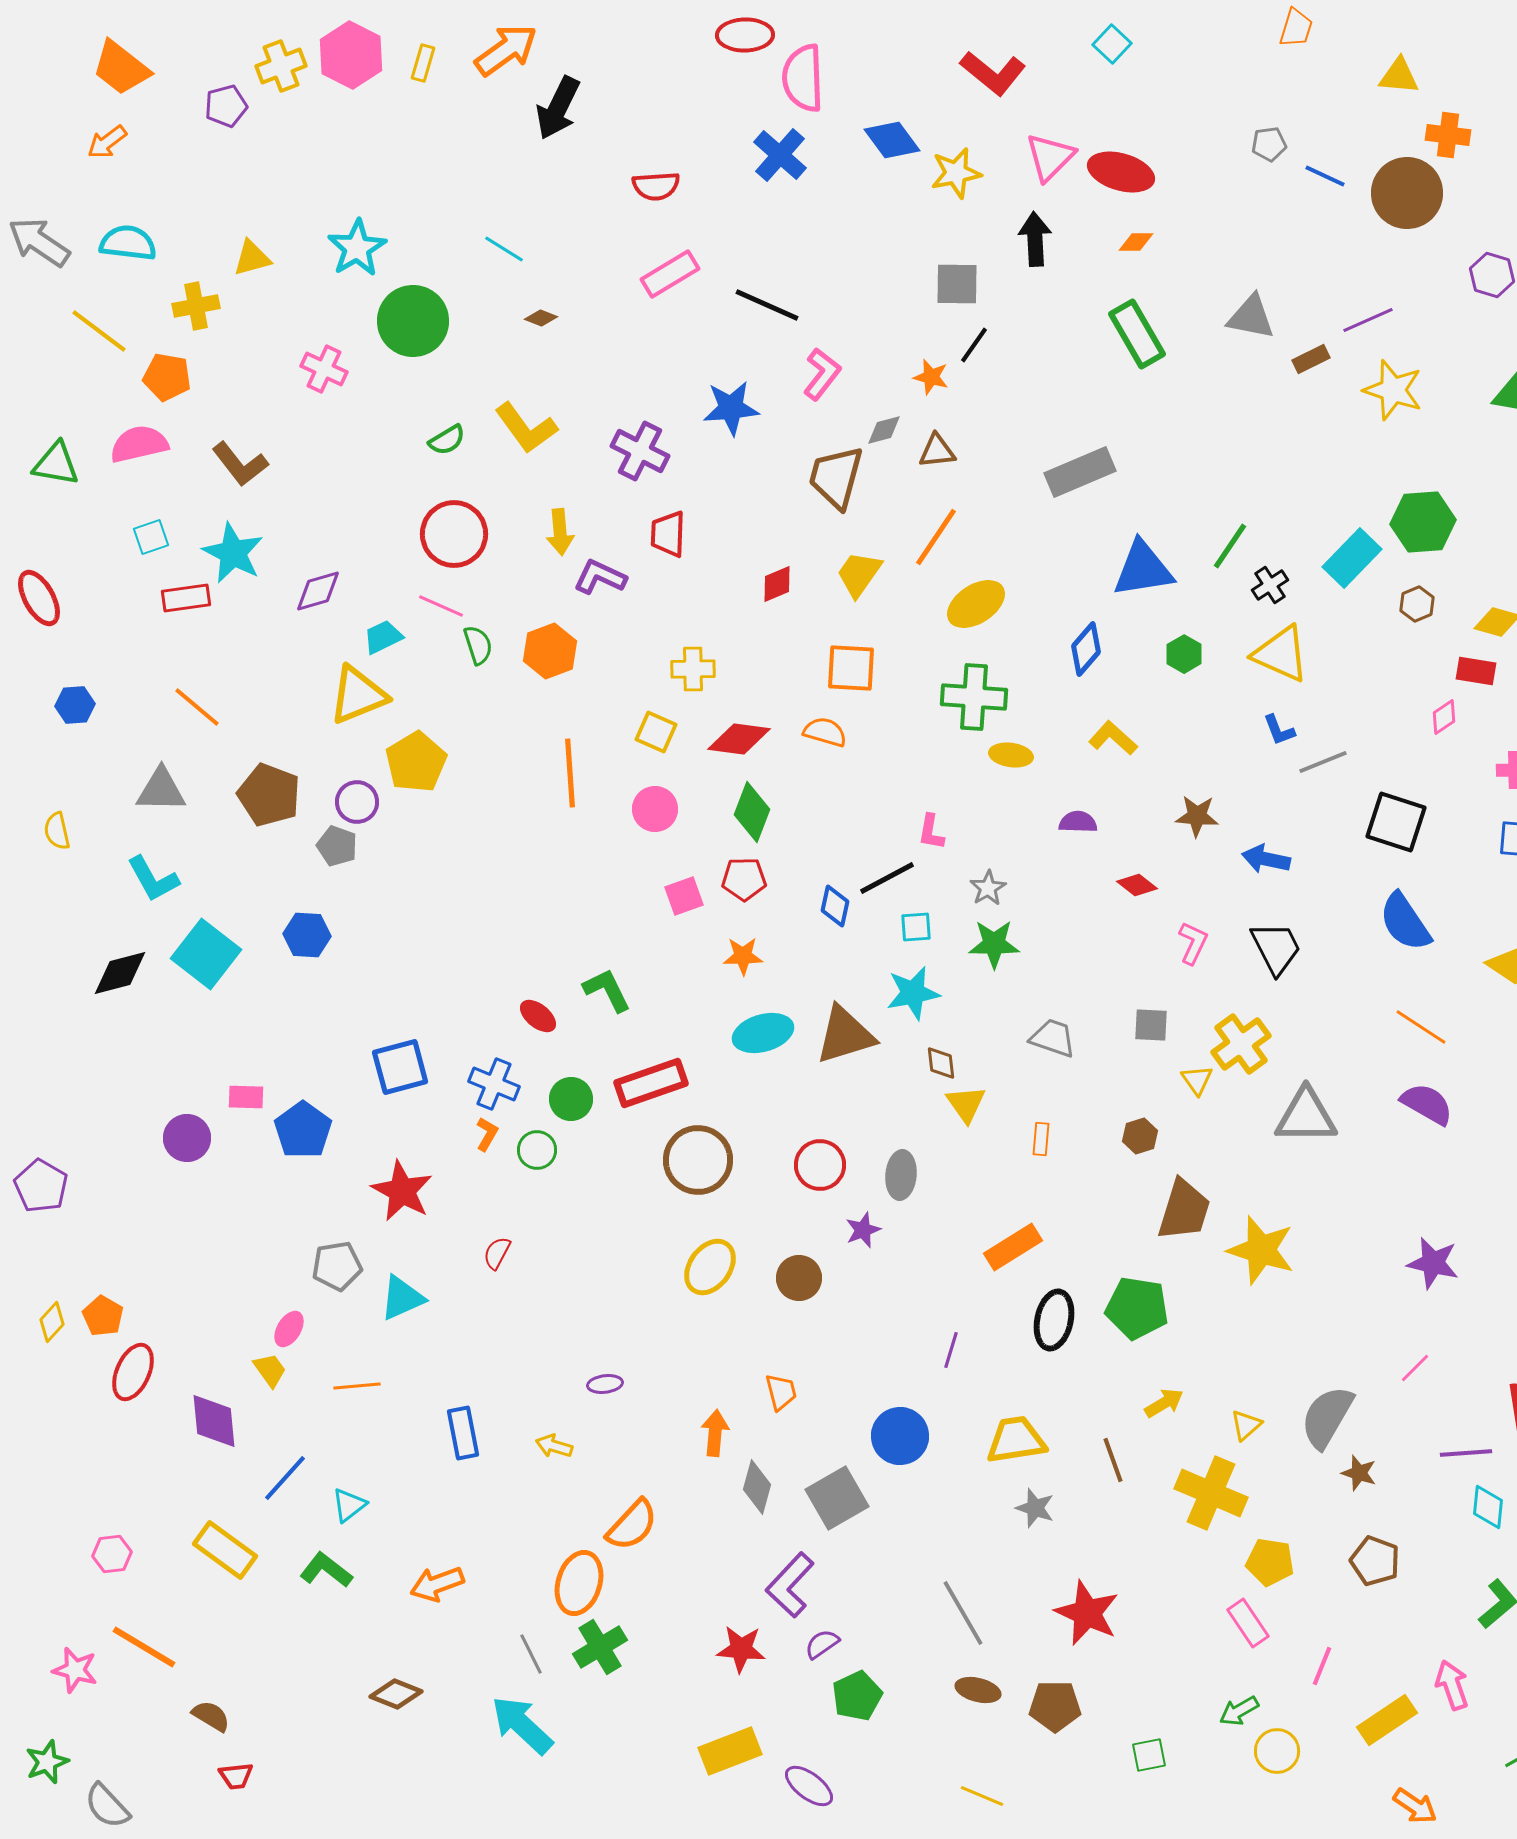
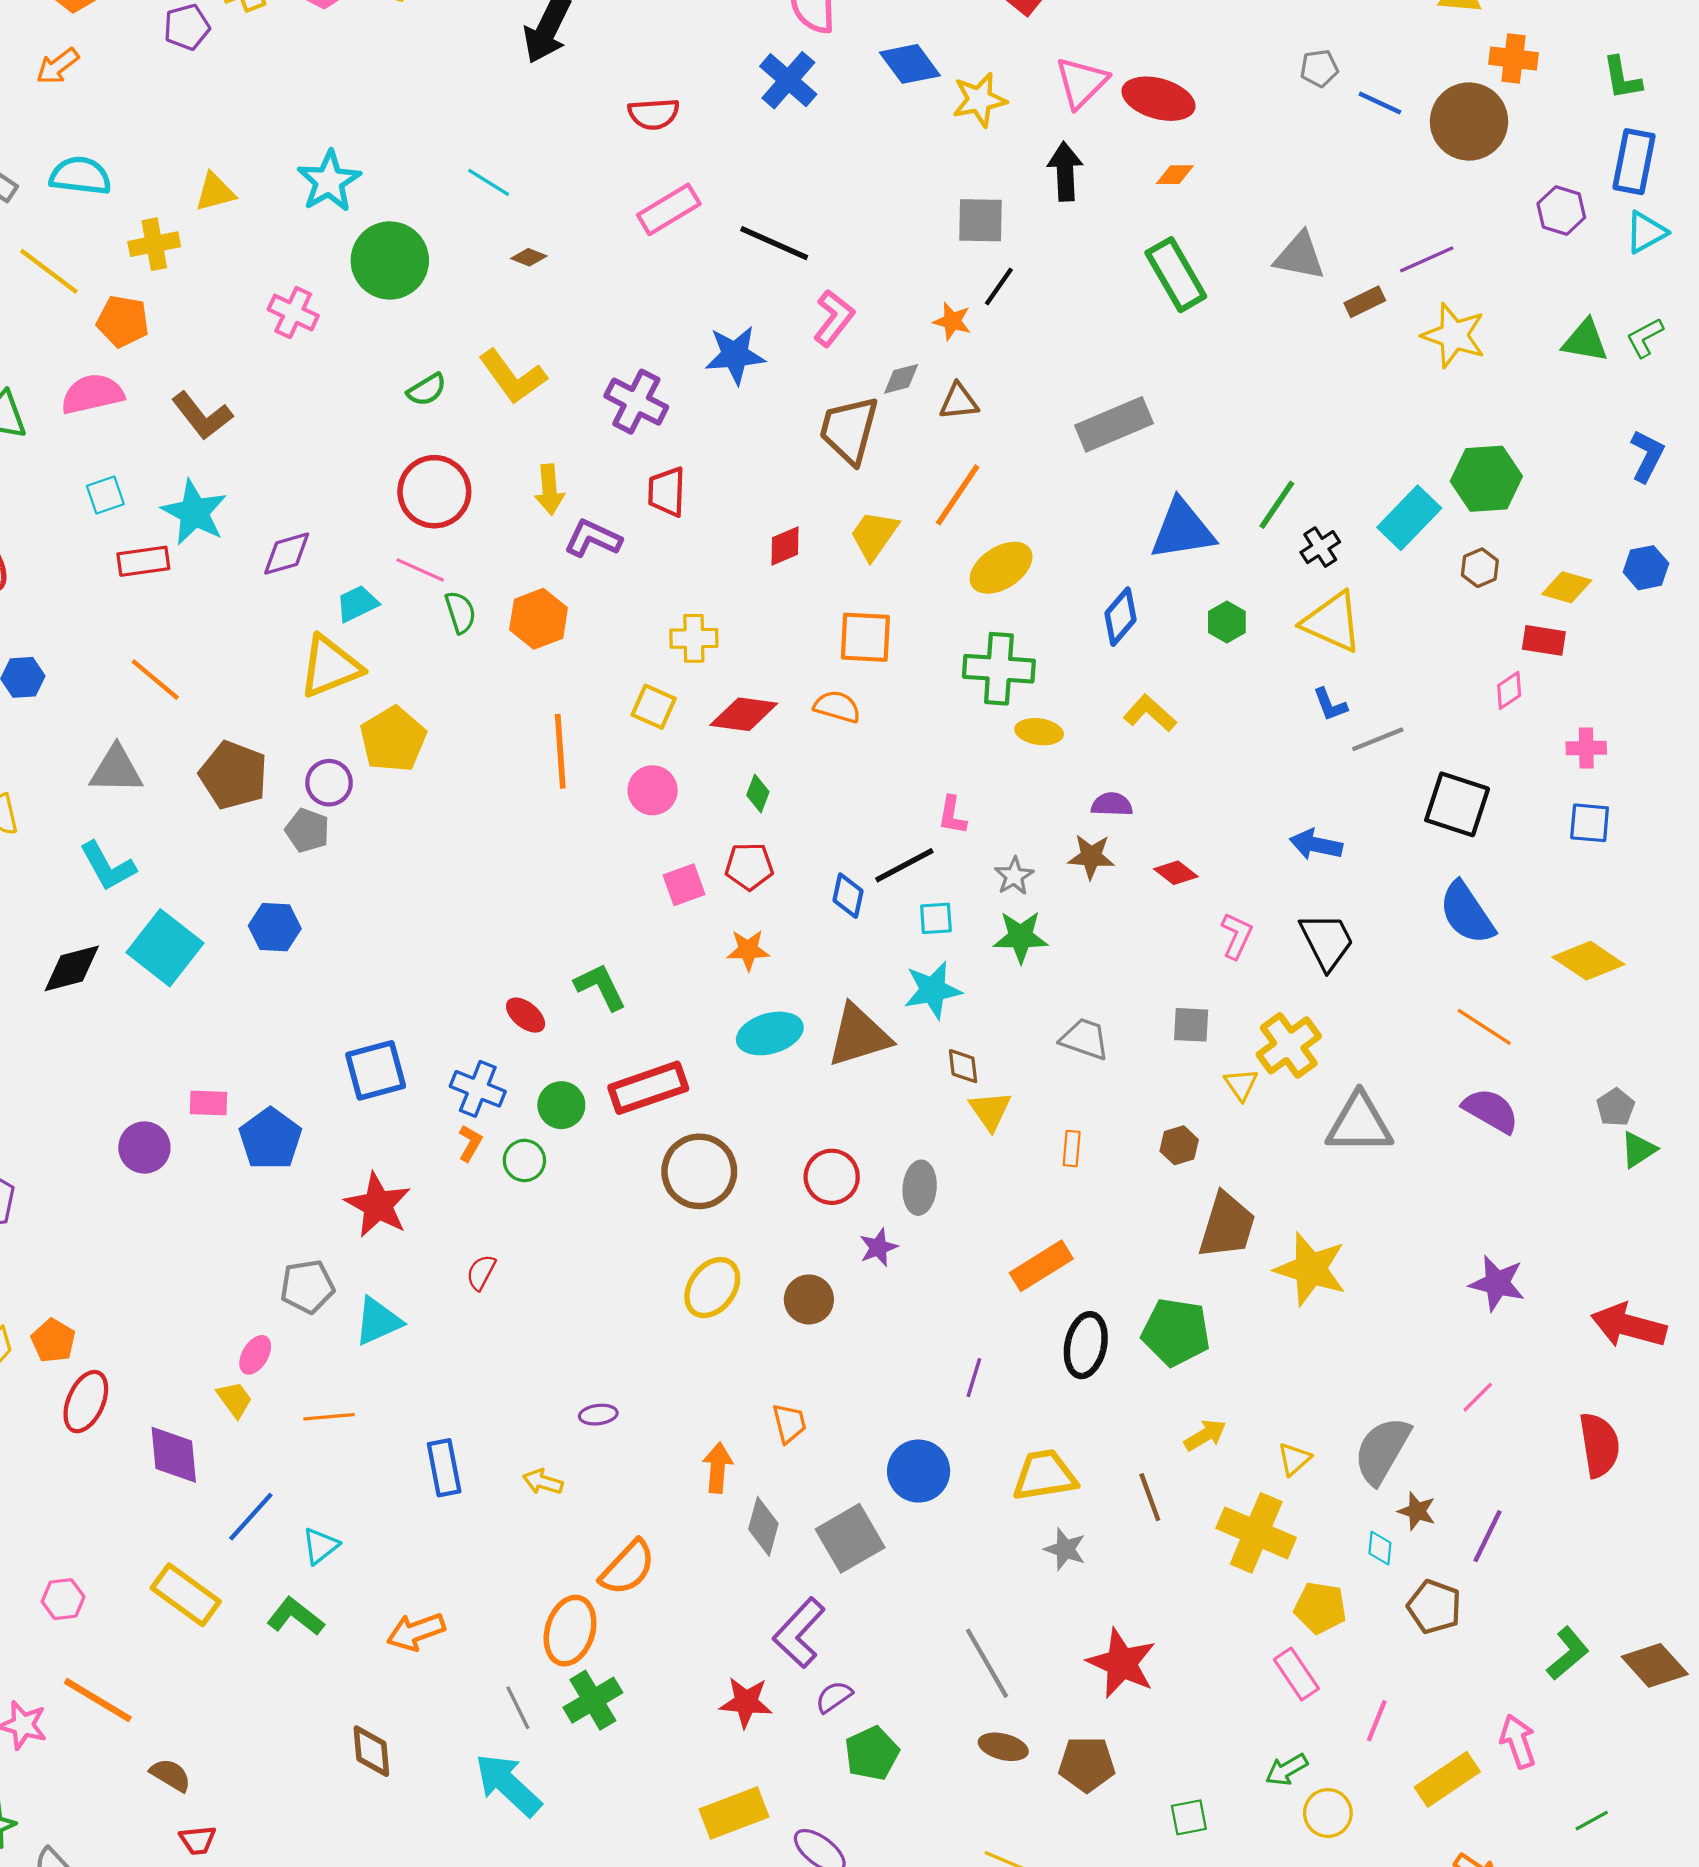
green diamond: (752, 812) -> (758, 794), size x0.6
brown star: (1197, 816) -> (1091, 857), moved
purple line: (1466, 1453) -> (1487, 1536), moved, turned -60
cyan diamond: (1488, 1507) -> (1380, 1548), moved, size x0.7
brown diamond: (396, 1694) -> (371, 1751), turned 63

